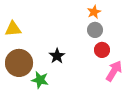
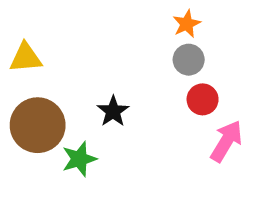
green star: (40, 80) -> (79, 159), turned -30

